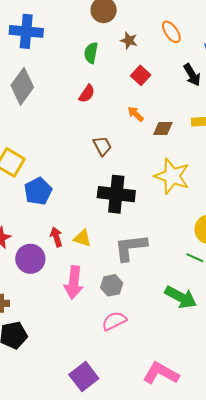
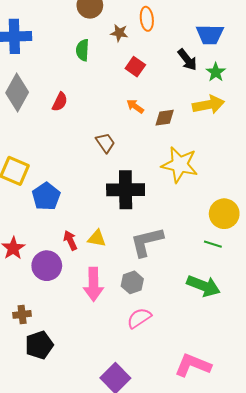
orange ellipse: (171, 32) -> (147, 19), moved, turned 35
red semicircle: (87, 94) -> (60, 102), moved

